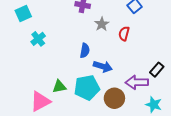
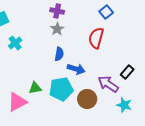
gray star: (102, 24) -> (57, 29), moved
red semicircle: (124, 34) -> (96, 38), size x1.5
purple arrow: (137, 82) -> (108, 84), turned 35

